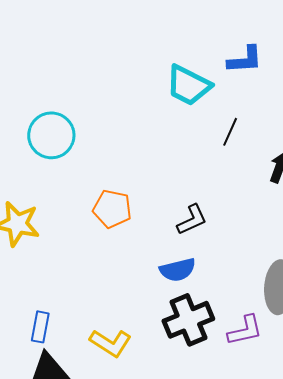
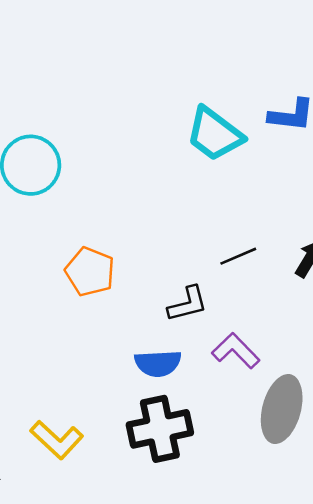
black line: (230, 132) -> (238, 256), moved, turned 32
purple L-shape: (245, 330) -> (236, 351), moved, turned -132

